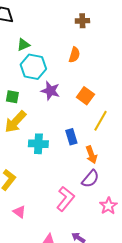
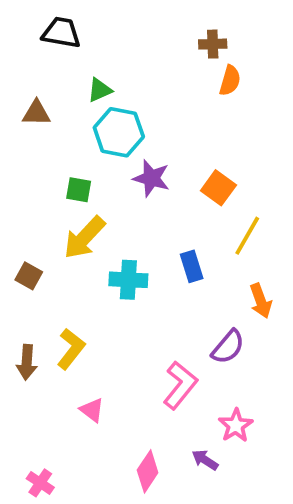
orange semicircle: (74, 55) -> (230, 80), moved
orange arrow: (91, 155) -> (261, 301), moved
pink star: (108, 206) -> (236, 425), moved

